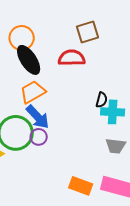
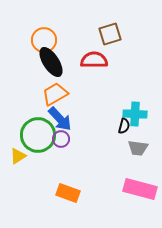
black semicircle: (102, 100) -> (124, 126), moved
orange rectangle: (81, 186) -> (68, 193), moved

